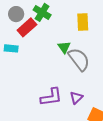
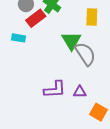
green triangle: (64, 47) -> (71, 41), size x1.5
purple triangle: (76, 98) -> (80, 92), turned 40

